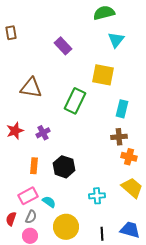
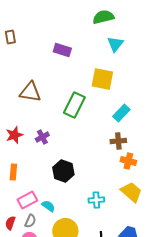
purple rectangle: (63, 46) -> (62, 50), turned -30
cyan rectangle: (122, 109) -> (121, 113), turned 30
orange rectangle: (34, 166) -> (13, 172), moved

